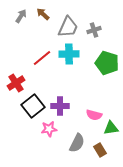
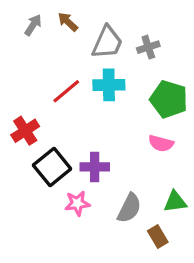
pink semicircle: (94, 115) -> (161, 143), moved
gray semicircle: (77, 143) -> (129, 208), moved

